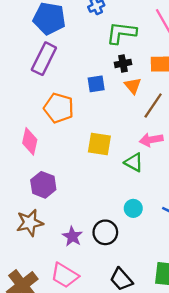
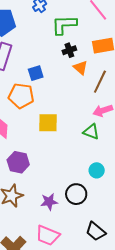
blue square: (96, 84) -> (36, 73), moved
yellow square: (99, 144) -> (48, 123), moved
purple star: (72, 236) -> (49, 202), turned -30

